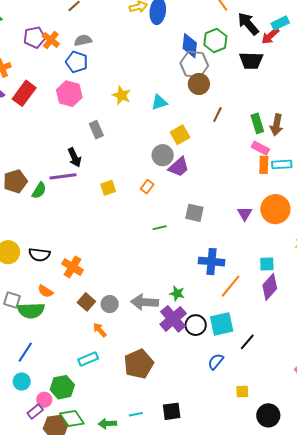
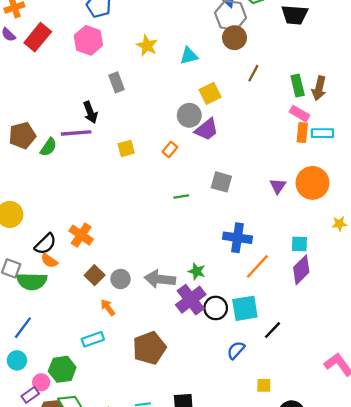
black semicircle: (39, 255) -> (45, 244), moved, turned -55

